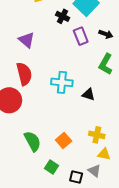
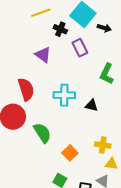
black arrow: (106, 34) -> (104, 28), moved
purple triangle: (27, 40) -> (43, 55), moved
green semicircle: (32, 141) -> (42, 133), moved

